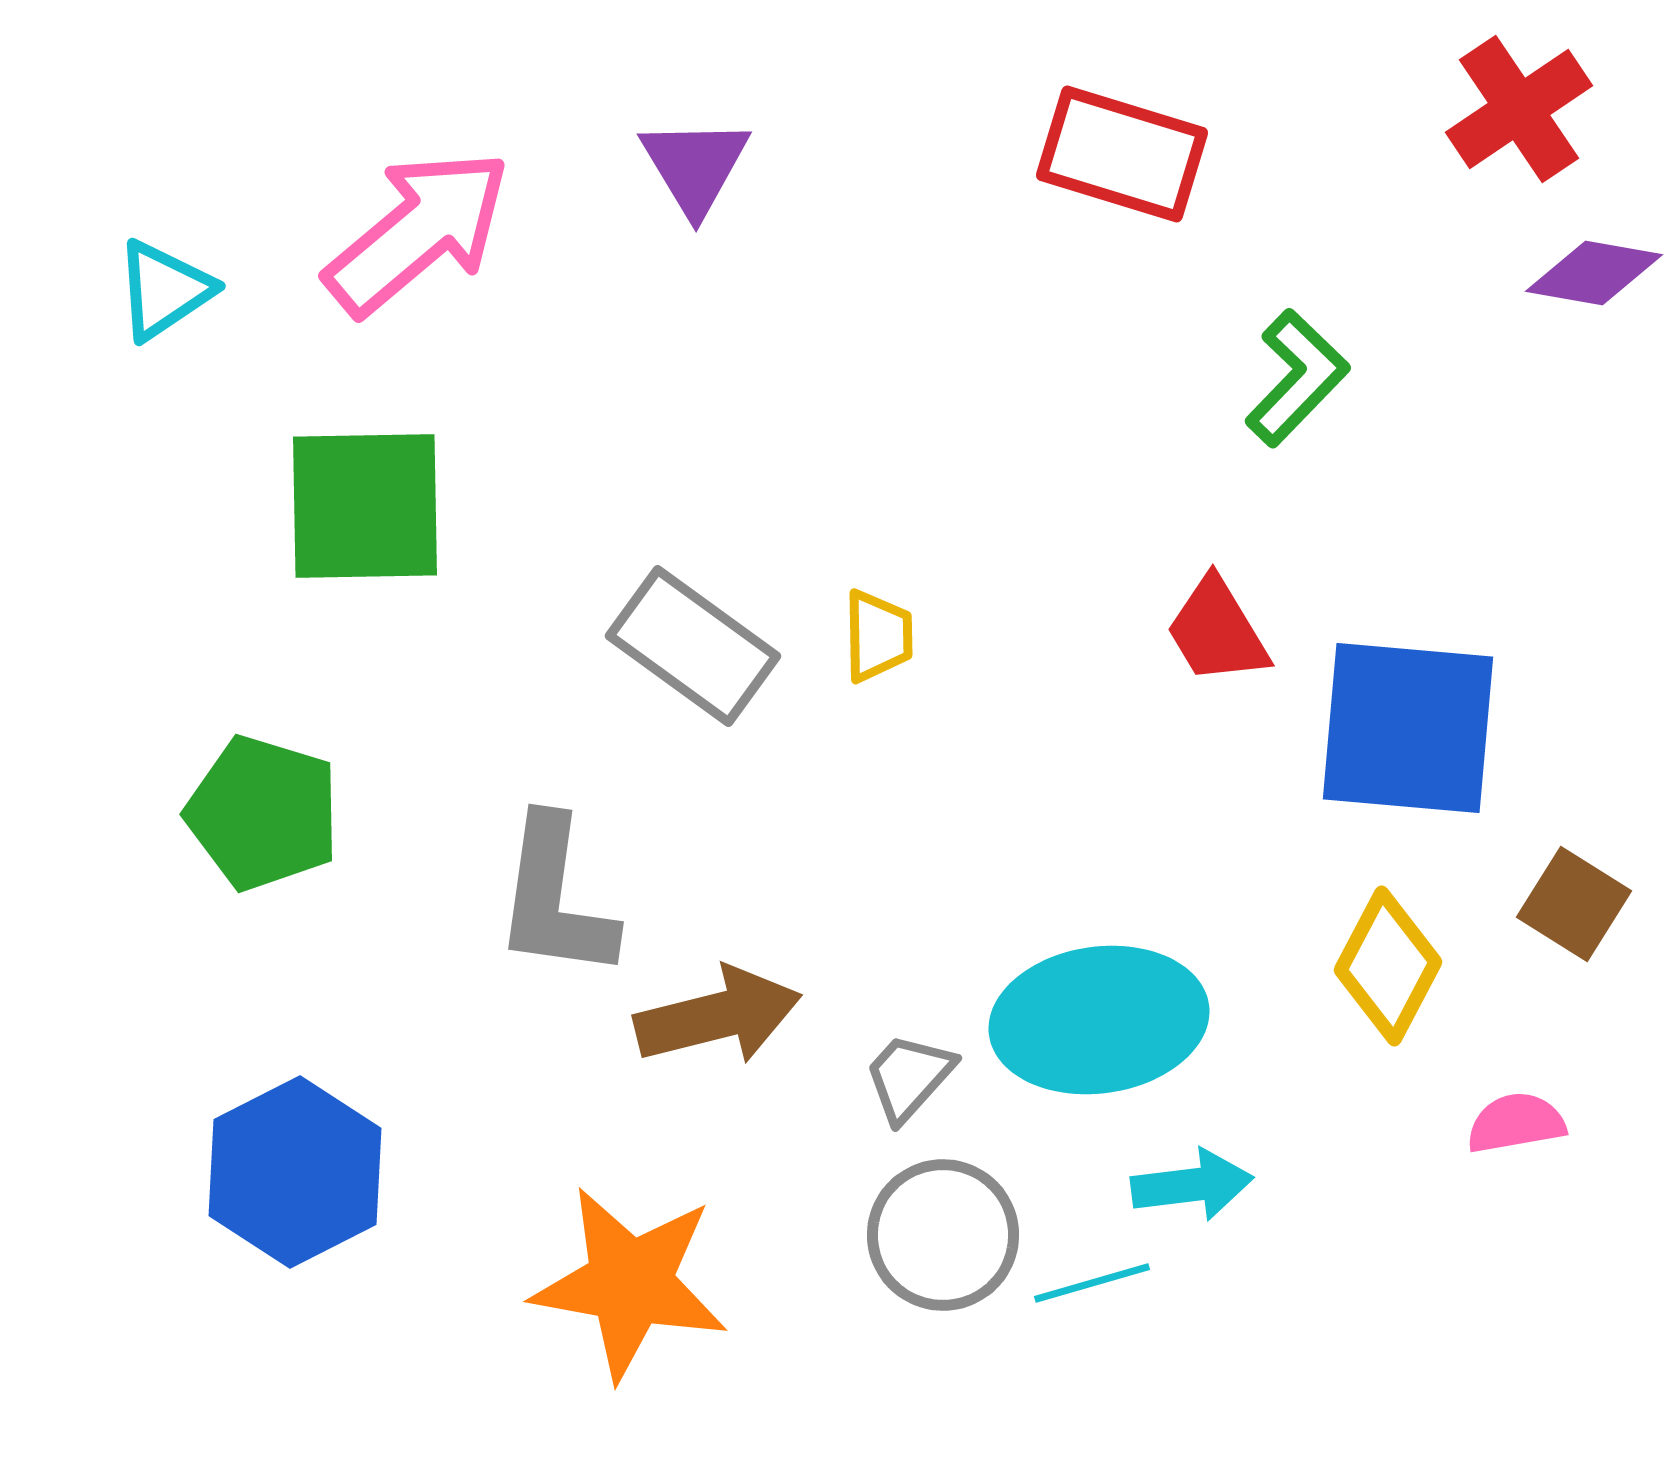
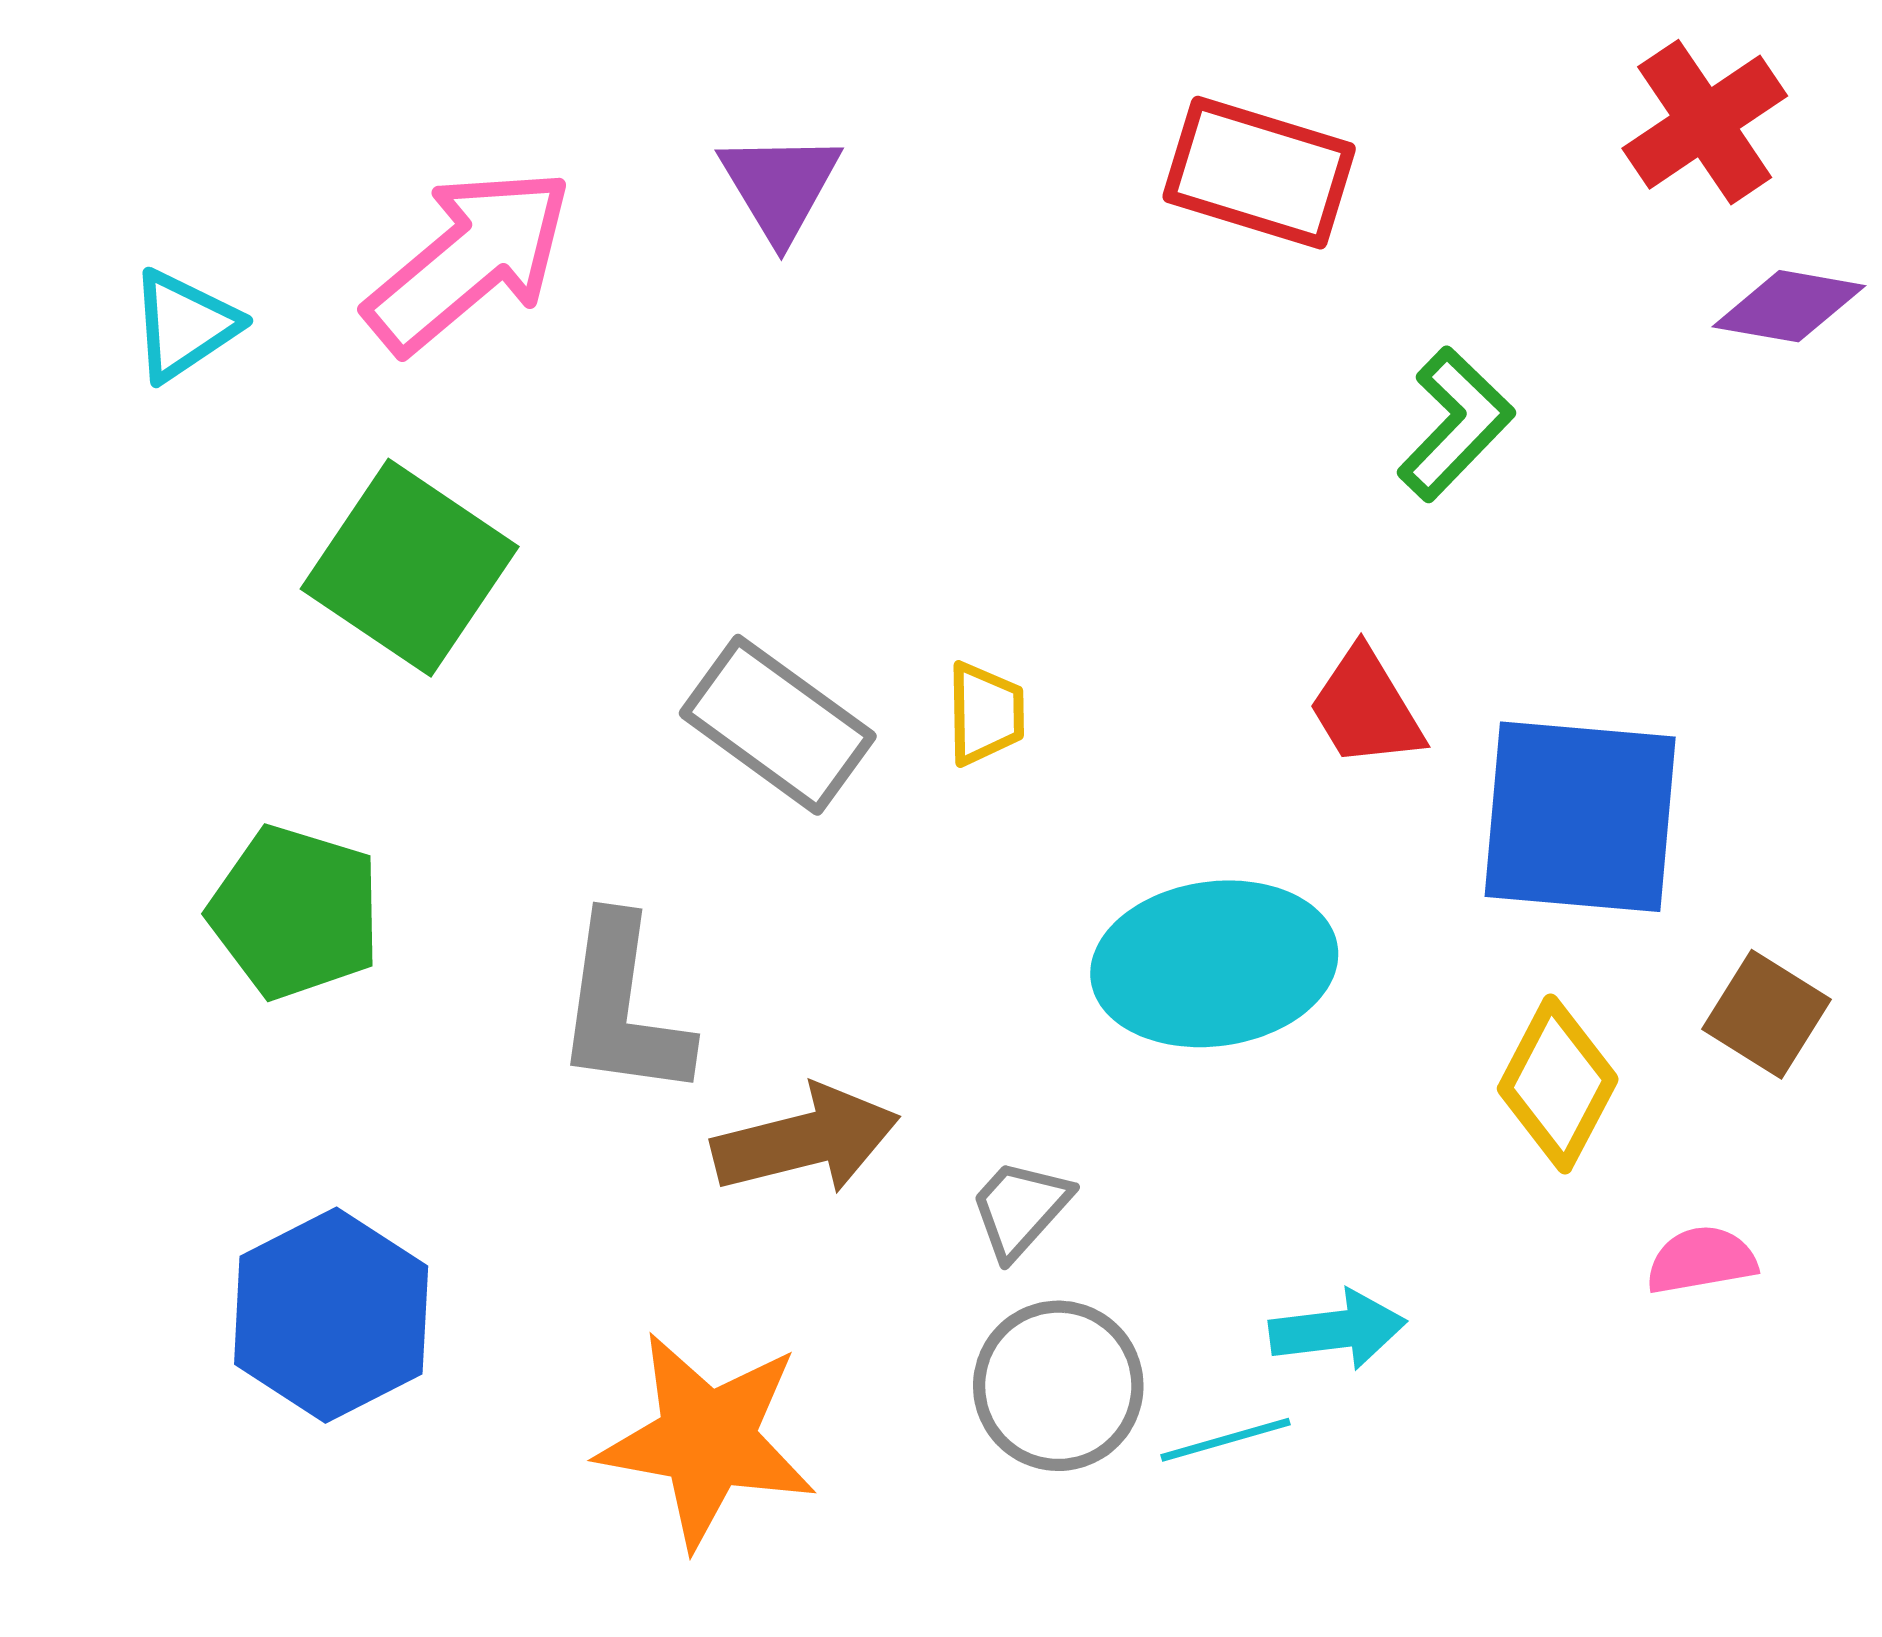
green square: (365, 506) -> (410, 568), turned 35
cyan ellipse: (1099, 1020) -> (1214, 964), moved

